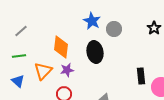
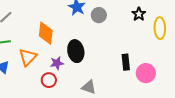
black ellipse: (95, 52) -> (76, 51), moved
purple star: (67, 70) -> (57, 63), moved

